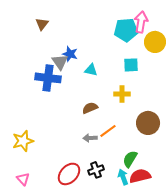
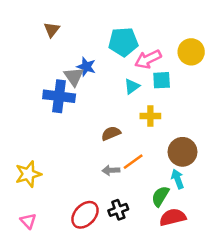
pink arrow: (141, 22) -> (148, 59), moved, turned -125
cyan pentagon: (126, 30) -> (123, 42), moved
cyan triangle: (91, 70) -> (132, 86), moved, turned -48
cyan arrow: (123, 177) -> (178, 179), moved

